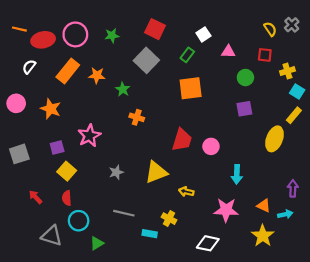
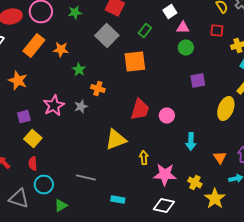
white square: (203, 34) -> (170, 12), moved
green circle: (245, 78) -> (186, 48), moved
orange square: (191, 88) -> (135, 62), moved
green star: (123, 89) -> (79, 70), moved
gray star: (116, 172) -> (81, 106), moved
yellow arrow: (186, 192) -> (144, 158), turned 72
orange triangle: (264, 206) -> (220, 158), moved, turned 32
pink star: (226, 210) -> (165, 174), moved
yellow cross: (169, 219) -> (195, 182), moved
cyan rectangle: (150, 234) -> (118, 200), moved

